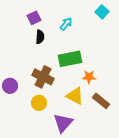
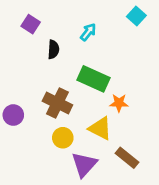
purple square: (34, 18) -> (31, 24), moved, turned -32
green rectangle: (70, 59) -> (94, 79), turned 35
brown rectangle: (101, 101) -> (127, 158), moved
yellow circle: (39, 103) -> (63, 138), moved

